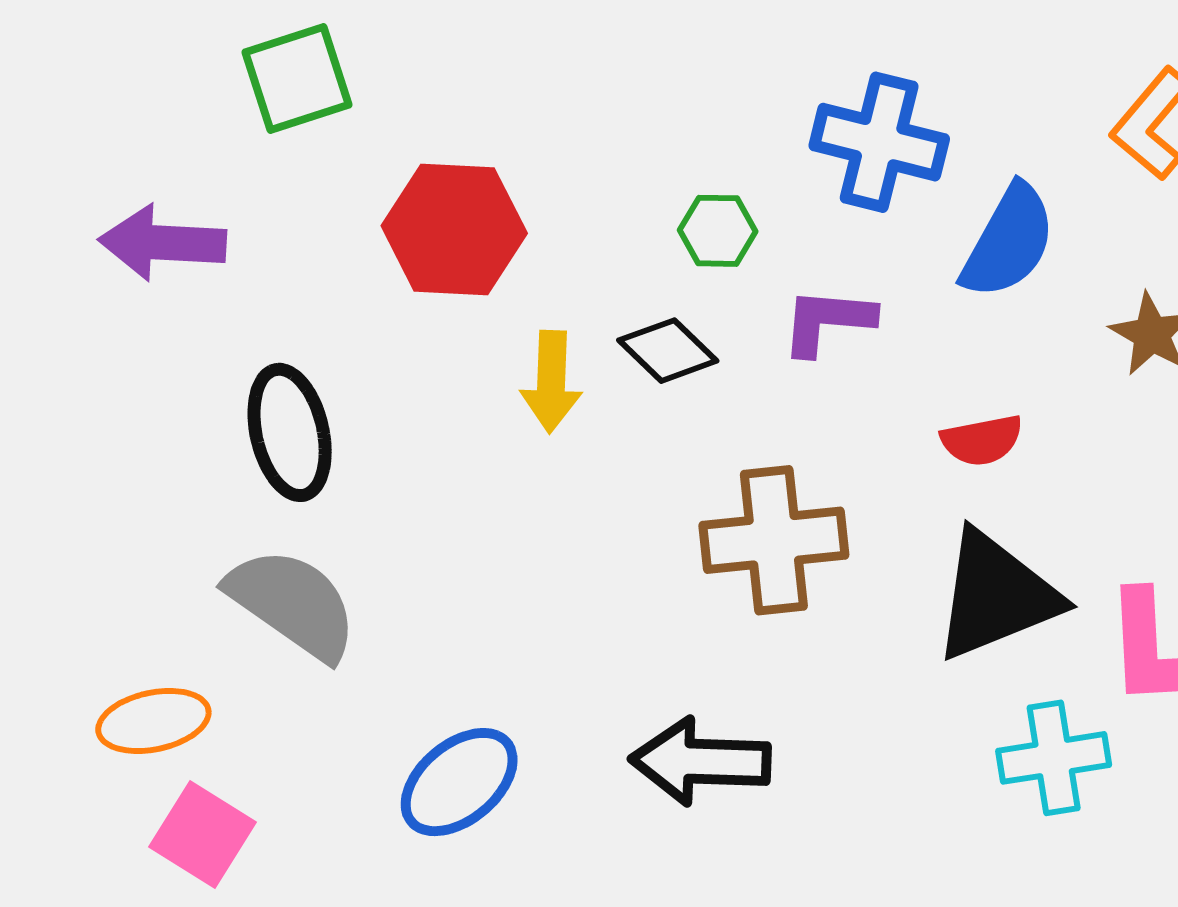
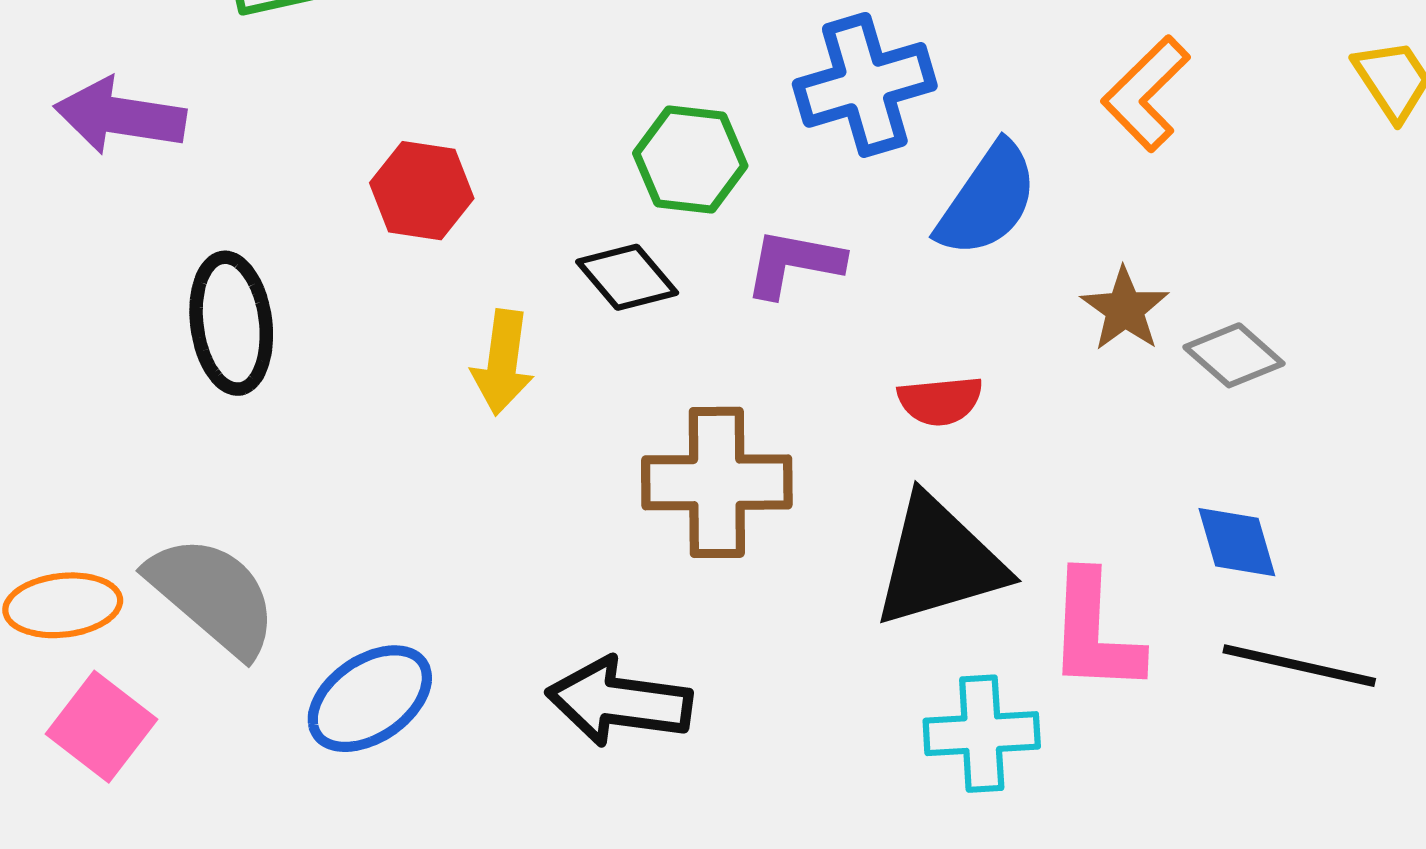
blue cross: (879, 142) -> (865, 85), turned -36
red hexagon: (454, 230) -> (422, 191), moved, size x0.7
green hexagon: (718, 231) -> (690, 160), size x1.4
yellow arrow: (551, 382) -> (503, 362), moved
gray semicircle: (293, 604) -> (213, 596), moved

